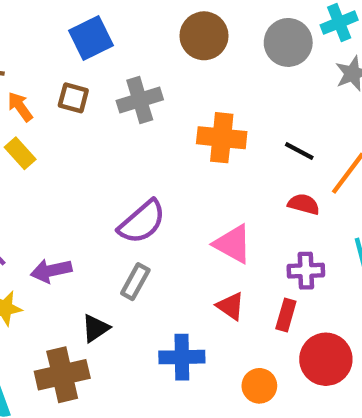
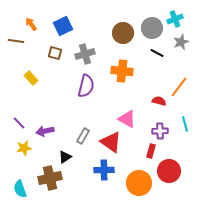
brown circle: (204, 36) -> (123, 33), moved
orange arrow: (20, 107) -> (31, 24), moved
black line: (299, 151) -> (157, 53), moved
purple semicircle: (142, 222) -> (86, 86), moved, turned -35
red triangle: (231, 306) -> (111, 142), moved, size x1.6
orange circle: (259, 386) -> (139, 183), size x1.6

